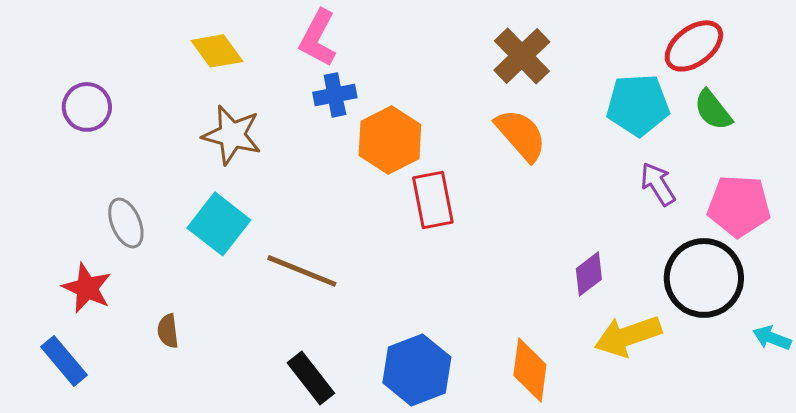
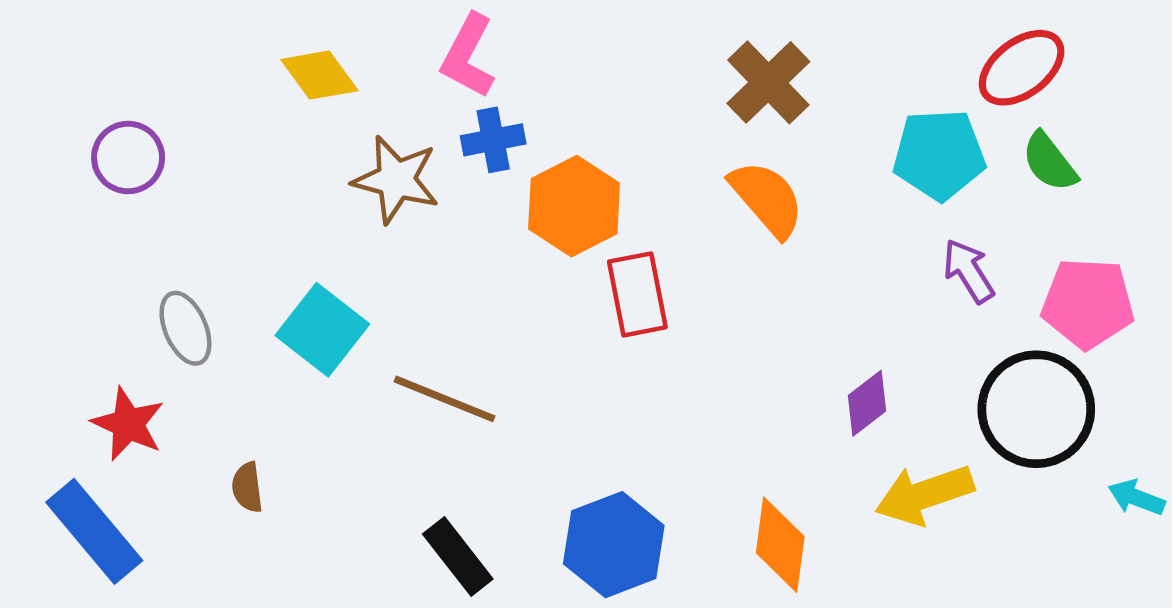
brown star: (232, 135) -> (396, 180), moved
blue rectangle: (64, 361) -> (94, 531), size x1.4

